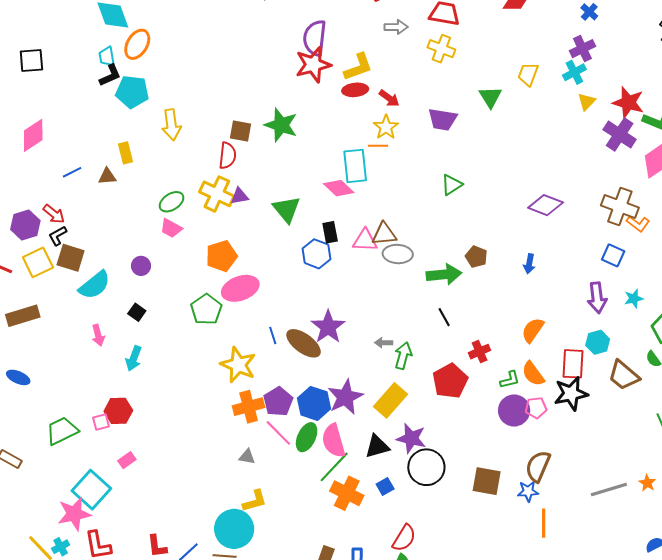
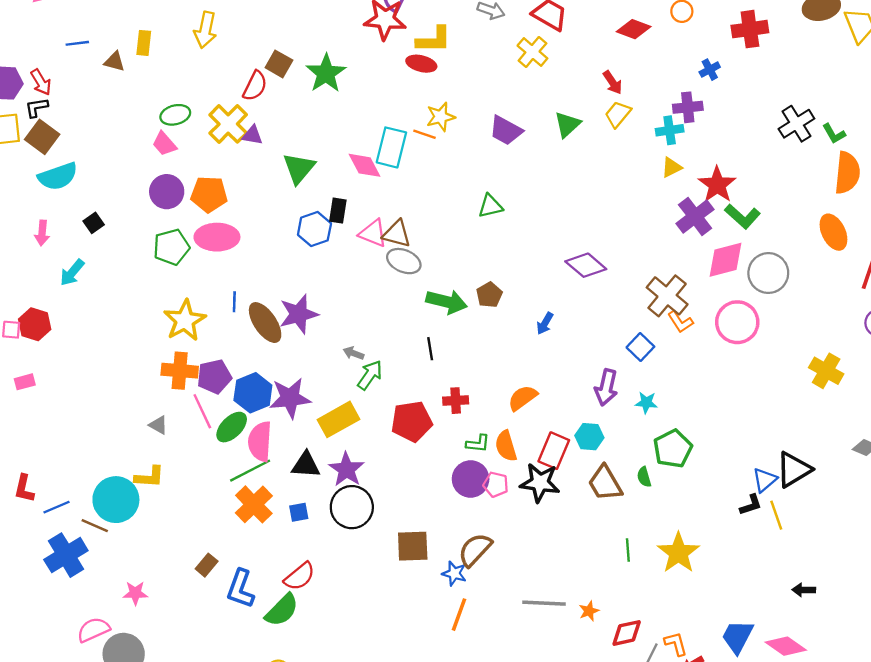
red arrow: (389, 98) -> (613, 82), moved
purple circle: (141, 266) -> (167, 192), moved, size x1.5
brown square: (487, 481) -> (413, 546), turned -32

